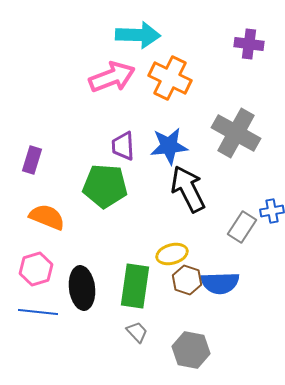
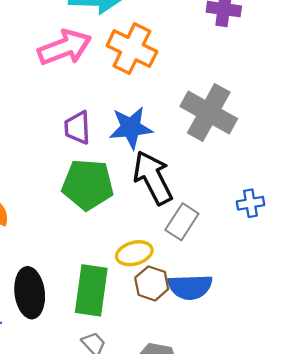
green pentagon: (105, 186) -> (88, 185), moved
gray rectangle: (242, 227) -> (182, 222), moved

